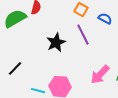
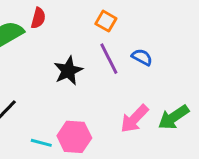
blue semicircle: (105, 19) -> (142, 57), moved

